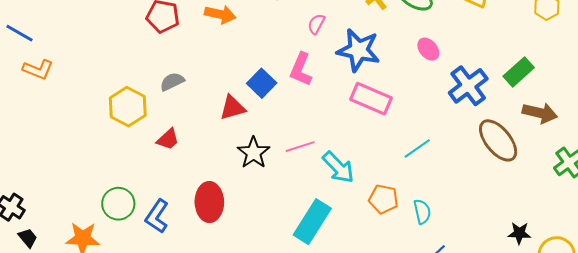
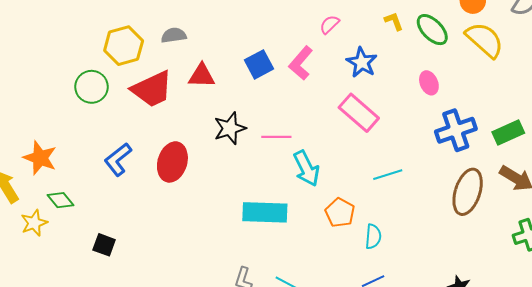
blue star: (358, 50) -> (362, 62), size x0.7
red triangle: (232, 108) -> (202, 76), moved
red trapezoid: (168, 139) -> (152, 89), size x1.8
brown ellipse: (498, 140) -> (468, 192), turned 39
green circle: (118, 204) -> (91, 87), moved
cyan rectangle: (312, 222) -> (265, 212), turned 42

